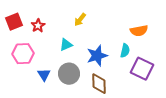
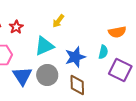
cyan triangle: (66, 45) -> (44, 46), size x1.5
blue triangle: (44, 75) -> (22, 76), size x1.5

